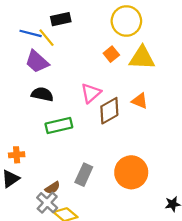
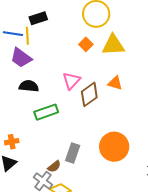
yellow line: (47, 38) -> (27, 36), turned 42
brown semicircle: (52, 188) -> (54, 166), moved

